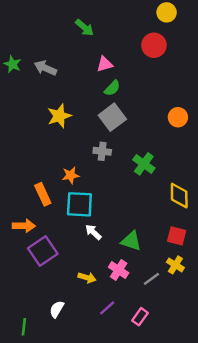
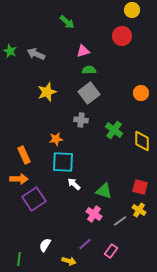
green semicircle: (112, 88) -> (89, 70), turned -136
orange rectangle: (43, 194) -> (24, 155), moved
yellow diamond: (179, 195) -> (142, 141), moved
yellow arrow: (87, 278) -> (69, 261), moved

